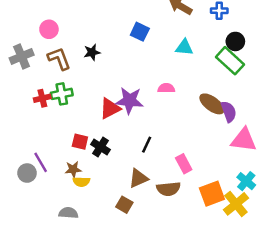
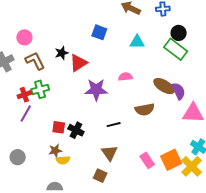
red triangle: (110, 108) -> (78, 63), moved
black line: (147, 145) -> (114, 125), turned 56
purple line: (41, 162) -> (26, 114), moved, turned 66
pink rectangle: (184, 164) -> (147, 160), moved
brown triangle: (138, 178) -> (110, 153), turned -36
brown semicircle: (168, 189) -> (145, 109), moved

